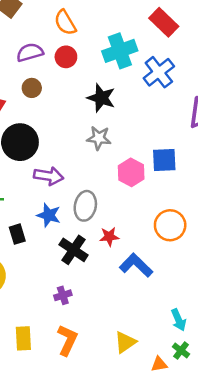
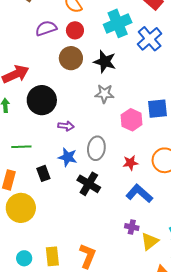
brown circle: (32, 88) -> (71, 58), moved, size x1.5
purple arrow: (49, 176) -> (66, 126), size x0.7
red star: (109, 237) -> (130, 163), moved
purple cross: (63, 295) -> (132, 227), moved, turned 32
yellow triangle: (125, 342) -> (150, 241), moved

